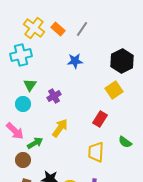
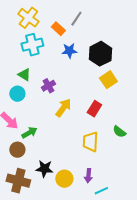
orange rectangle: (58, 29) -> (58, 29), moved
cyan cross: (21, 55) -> (32, 45), moved
black hexagon: (122, 61) -> (100, 54), moved
green triangle: (30, 85) -> (24, 75), turned -32
yellow arrow: (60, 128) -> (63, 108), moved

